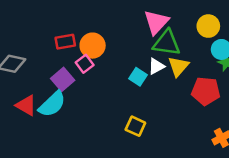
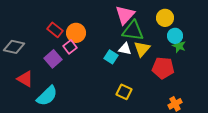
red rectangle: (65, 42) -> (55, 30), turned 49
white triangle: (156, 66) -> (125, 49), turned 40
cyan semicircle: (52, 104) -> (47, 96), moved
yellow square: (135, 126) -> (124, 92), moved

